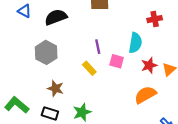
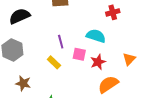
cyan semicircle: (135, 43) -> (96, 36), turned -78
red star: (149, 65) -> (98, 62), moved

